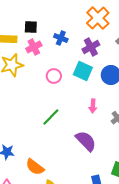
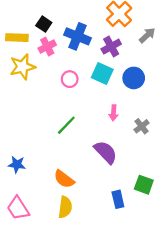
black square: (31, 27) -> (44, 24), turned 32
blue cross: (61, 38) -> (78, 36), size x1.6
orange semicircle: (35, 167) -> (64, 179), moved

